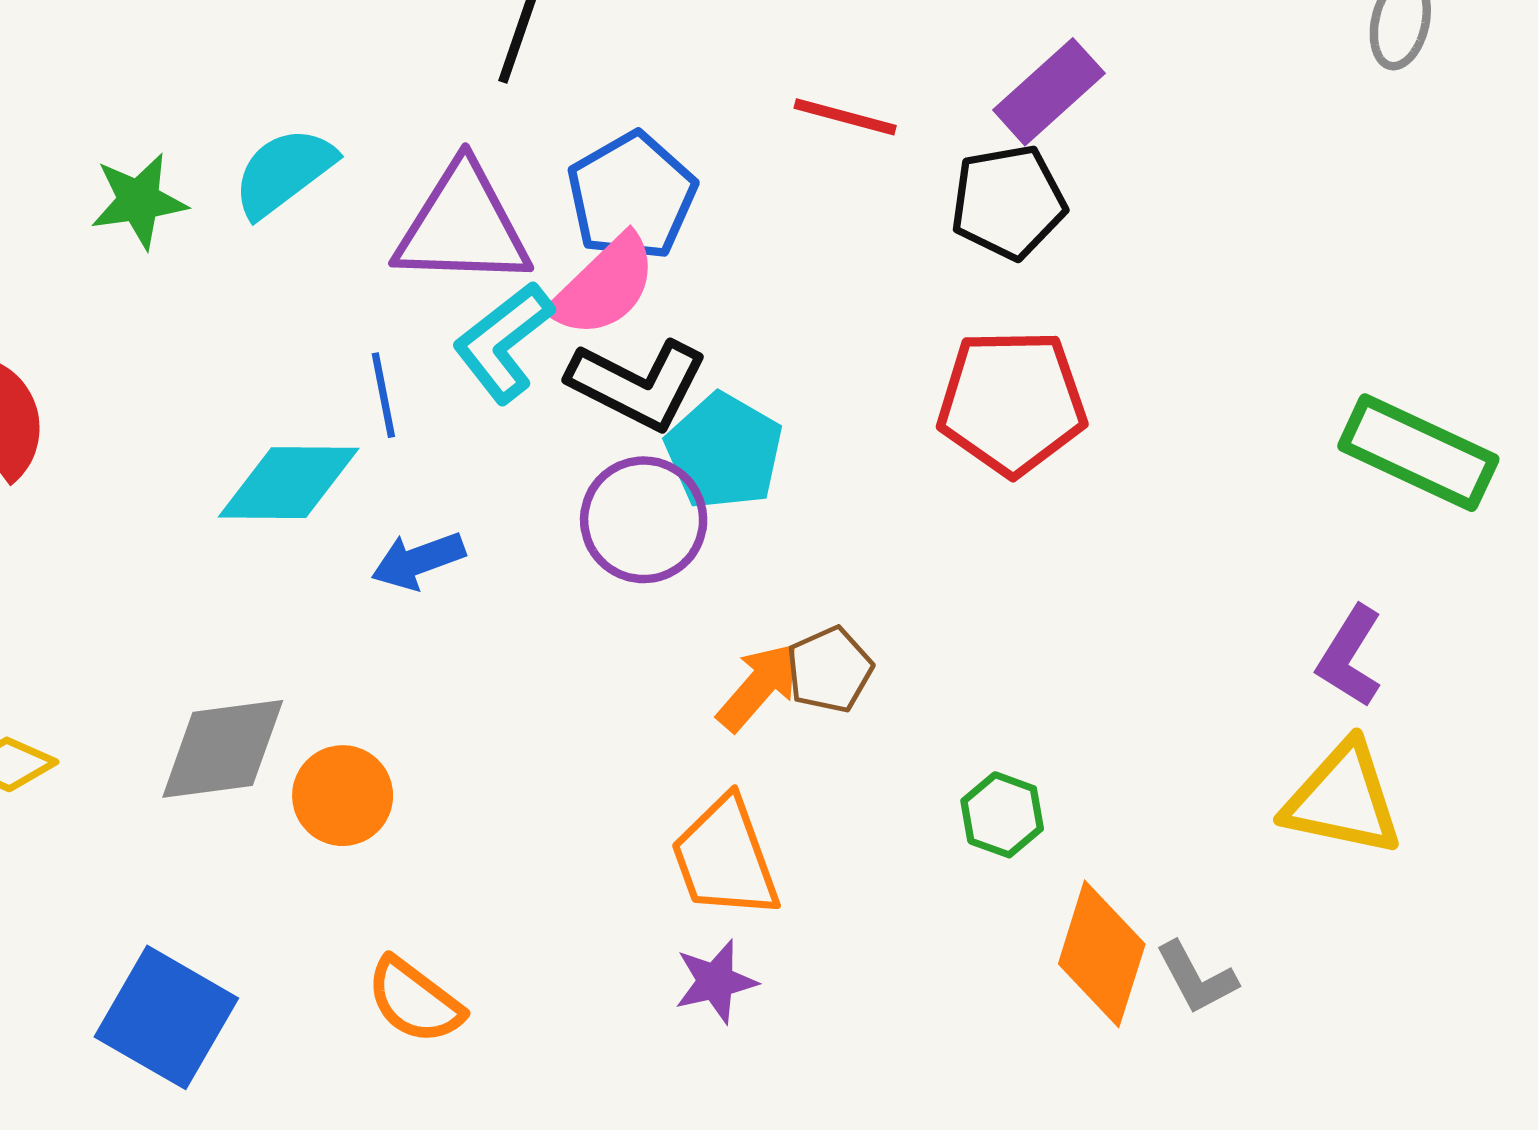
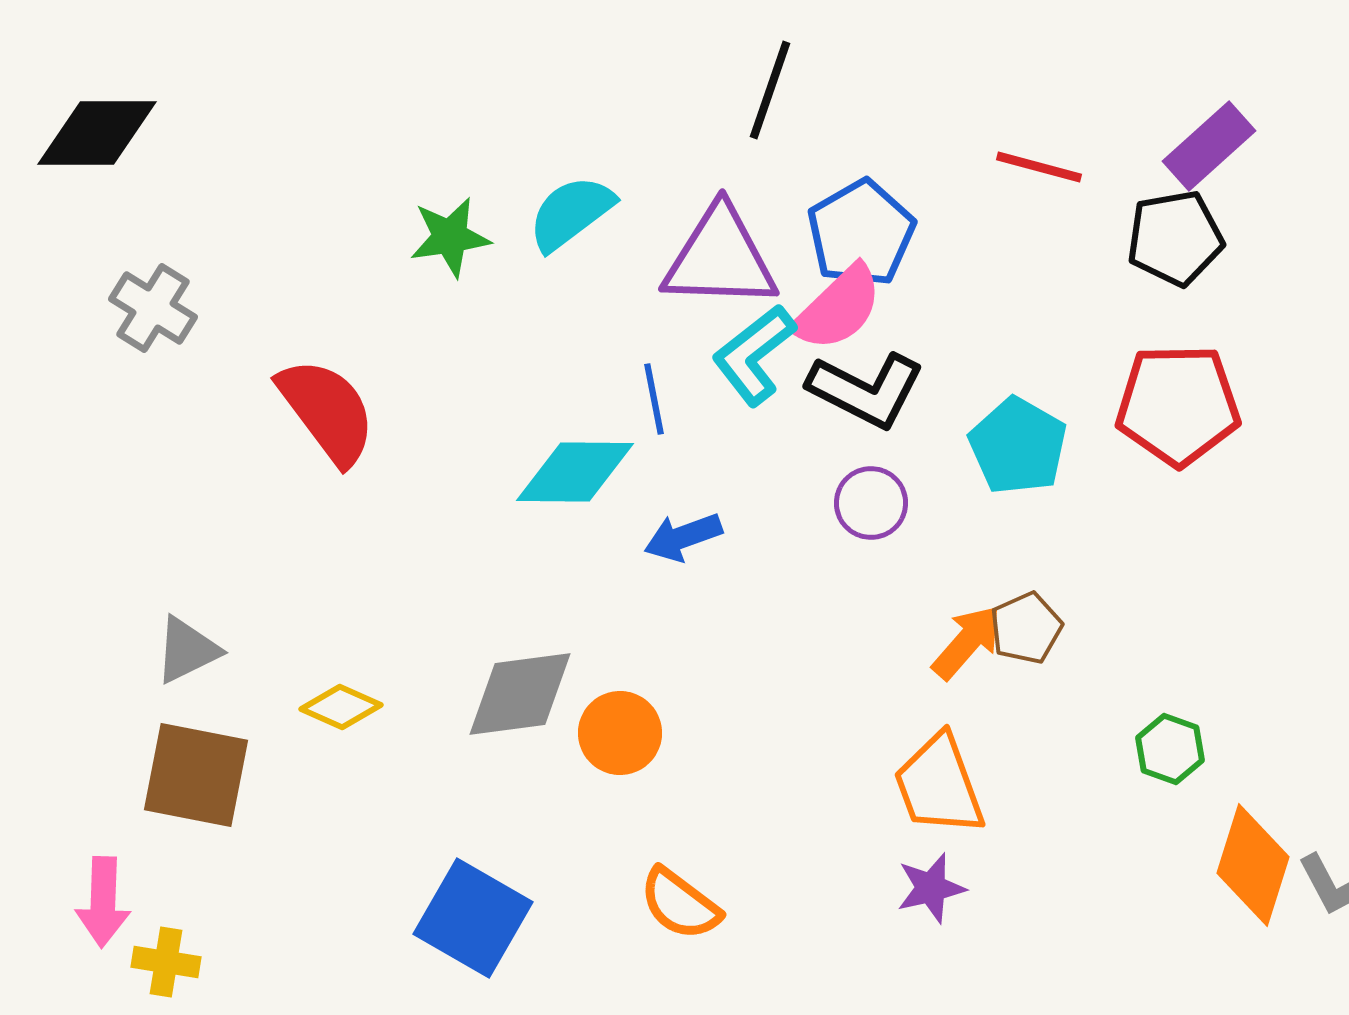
cyan pentagon: (724, 451) -> (1018, 446), moved
purple circle: (644, 520) -> (871, 503), size x0.7

